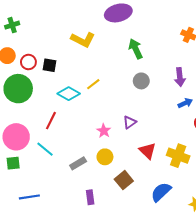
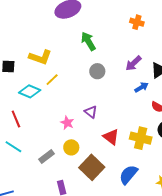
yellow L-shape: (83, 40) -> (40, 57), moved
purple arrow: (180, 77) -> (133, 63), turned 60
red line: (51, 121) -> (16, 119), turned -42
purple triangle: (130, 122) -> (91, 112), turned -40
brown square: (124, 180) -> (92, 167), size x1.4

